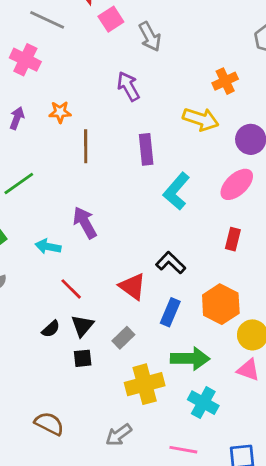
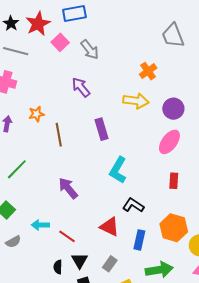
cyan L-shape: (176, 191) -> (118, 170), moved
cyan arrow: (48, 246) -> (40, 225), moved
black semicircle: (51, 329) -> (58, 267), turned 144

